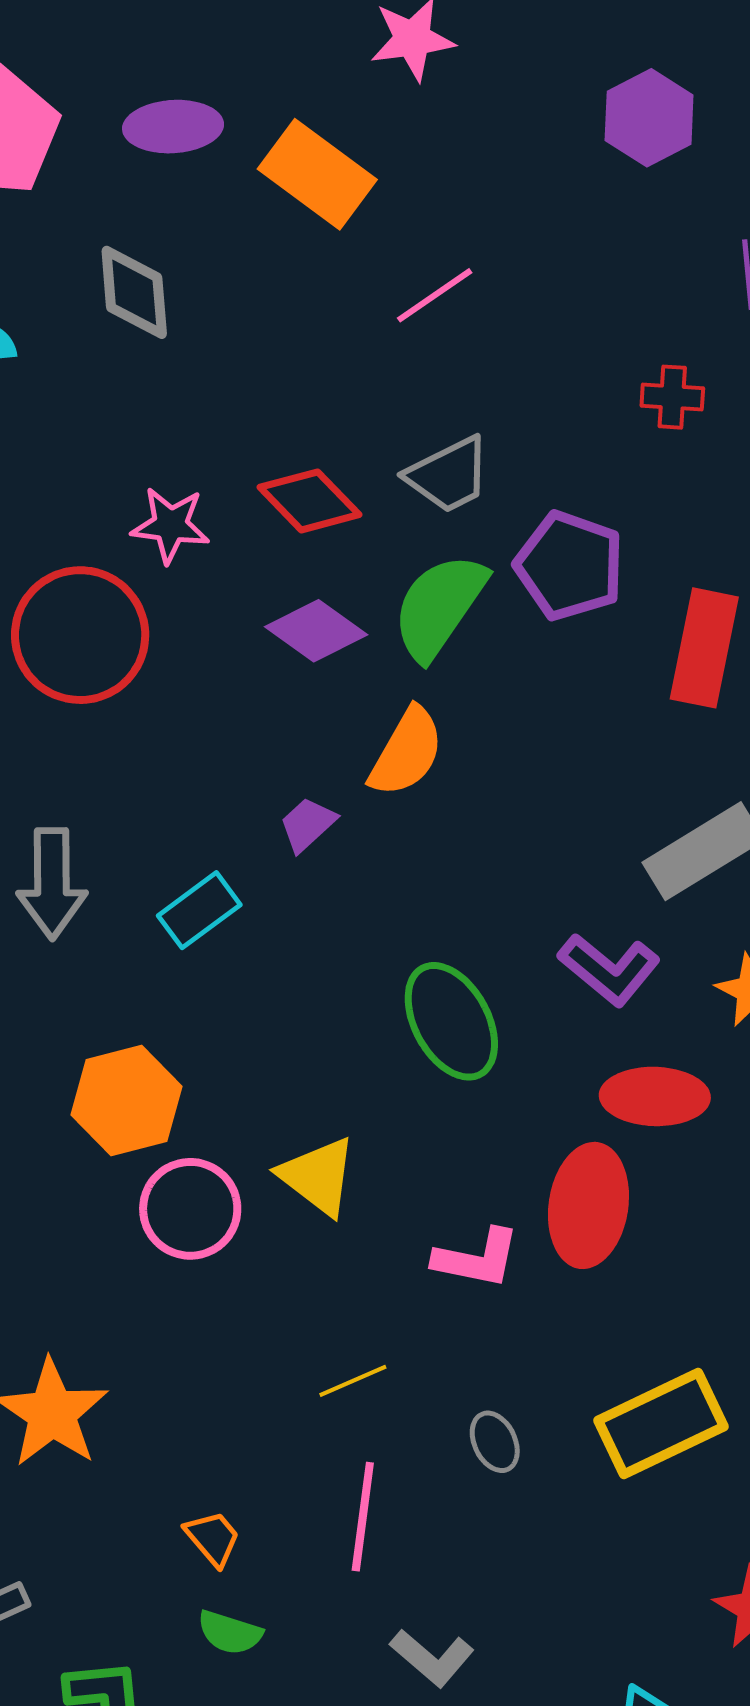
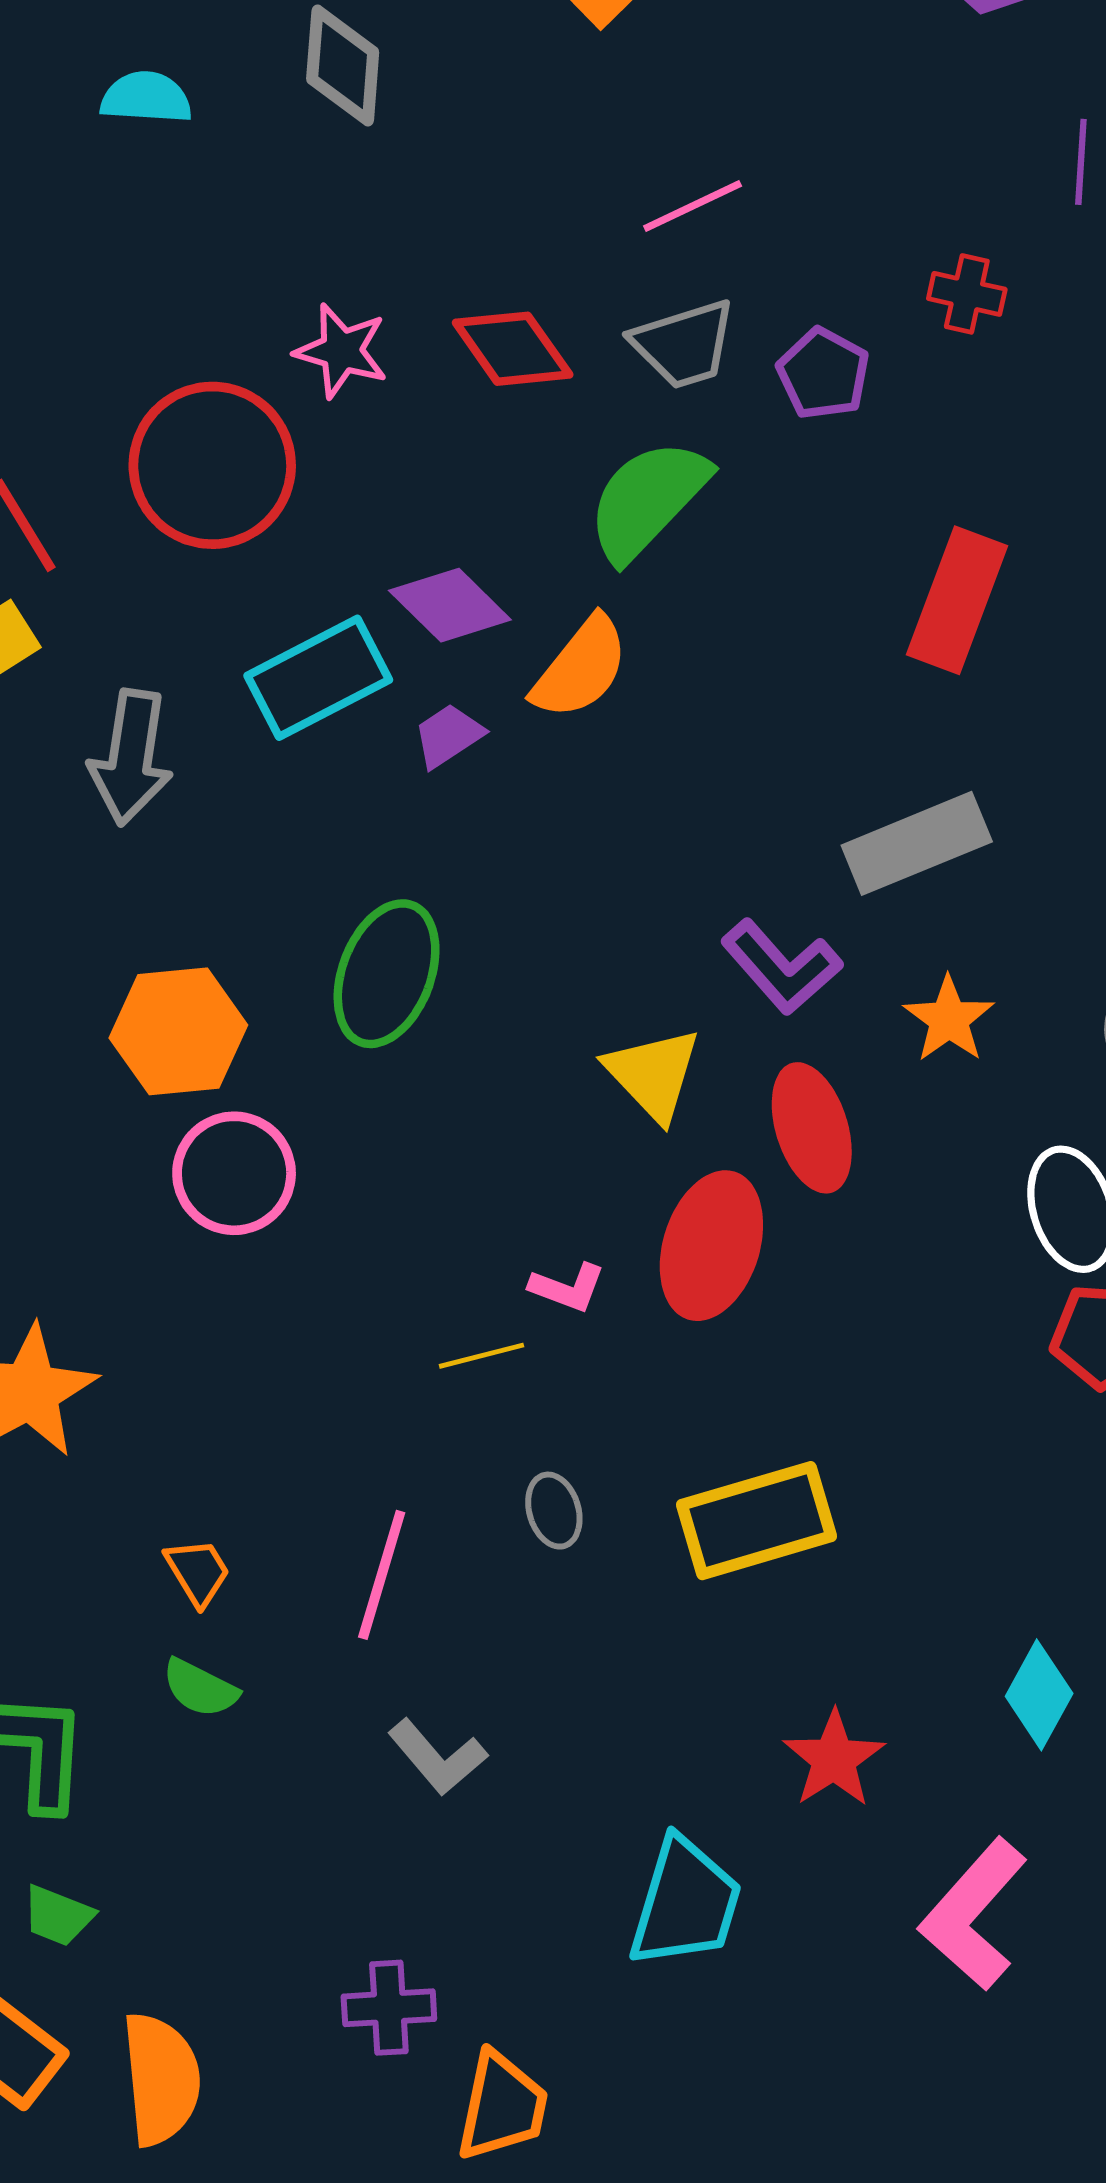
pink line: (435, 295) -> (693, 206), moved
purple pentagon: (570, 566) -> (823, 374), moved, size x0.7
purple diamond: (316, 631) -> (450, 605), moved
cyan rectangle: (199, 910) -> (318, 678), moved, size x1.4
green ellipse: (451, 1021) -> (387, 974), moved, turned 40
red ellipse: (655, 1096) -> (812, 1128), turned 62
yellow triangle: (318, 1176) -> (653, 1074), moved
pink L-shape: (477, 1258) -> (567, 1288), size x0.7
yellow line: (353, 1381) -> (481, 1356), moved

